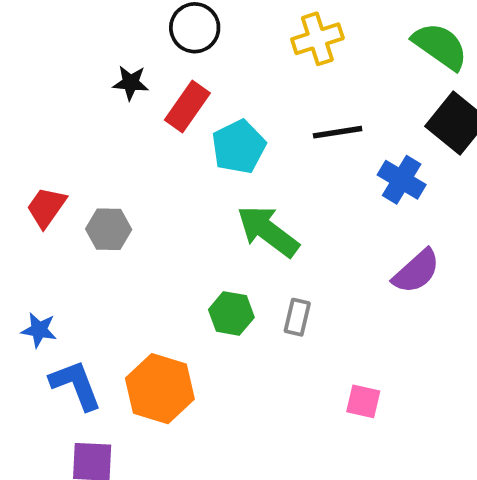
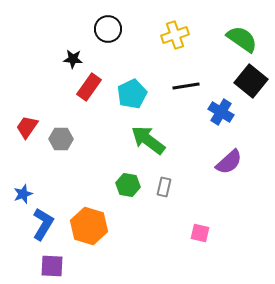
red rectangle: (187, 107) -> (89, 87), moved
blue star: (39, 330) -> (23, 194), turned -30
blue L-shape: (76, 385) -> (43, 224), turned 52

